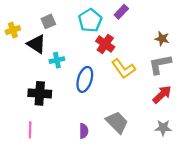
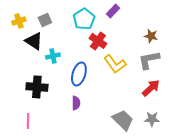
yellow cross: (13, 30) -> (19, 21), moved
gray trapezoid: (117, 122) -> (123, 120), moved
purple semicircle: (84, 131) -> (76, 103), moved

